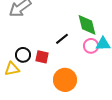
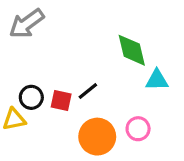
black line: (62, 39) -> (88, 91), moved
pink circle: (91, 46) -> (138, 129), moved

